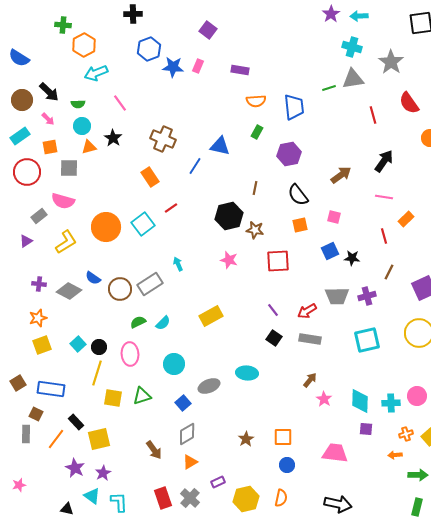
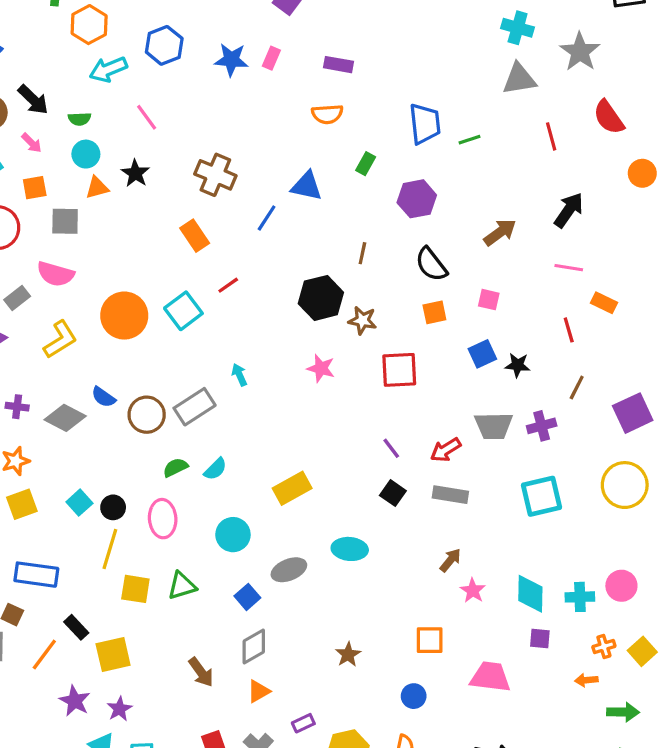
blue hexagon: (149, 49) -> (164, 45), moved
green line: (329, 88) -> (470, 140), moved
orange semicircle: (256, 101) -> (327, 114), moved
orange rectangle: (406, 219) -> (604, 303), turned 70
yellow rectangle: (211, 316) -> (292, 488), moved
orange square: (283, 437) -> (430, 640), moved

